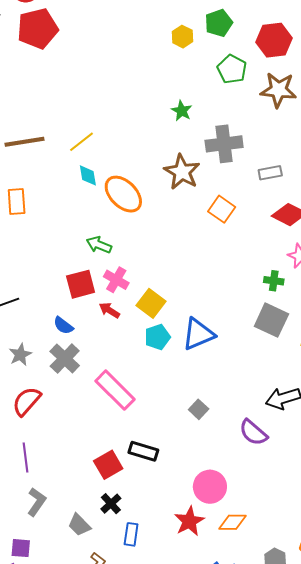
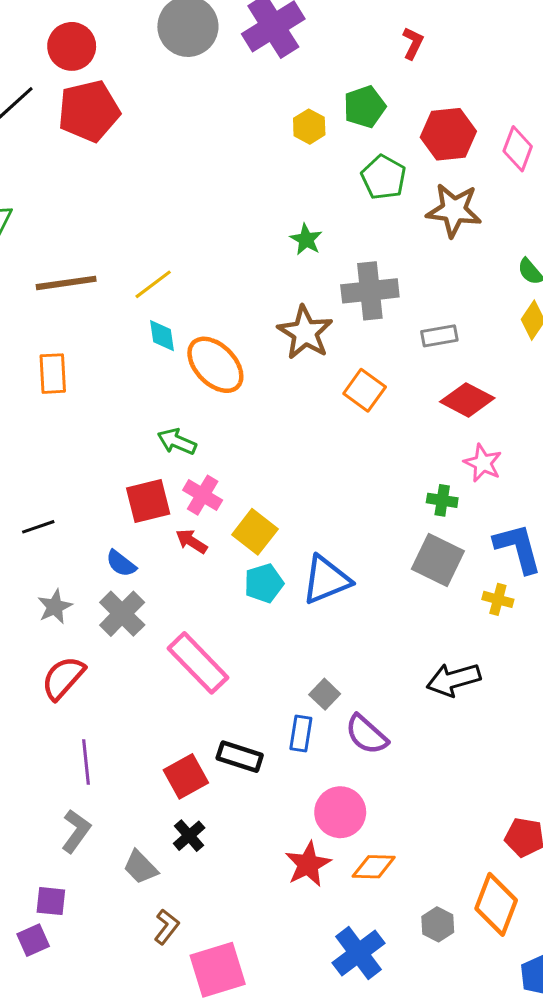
purple semicircle: (253, 433) -> (367, 735), moved
purple line: (25, 457) -> (86, 762), moved
blue rectangle: (131, 534) -> (301, 734), moved

